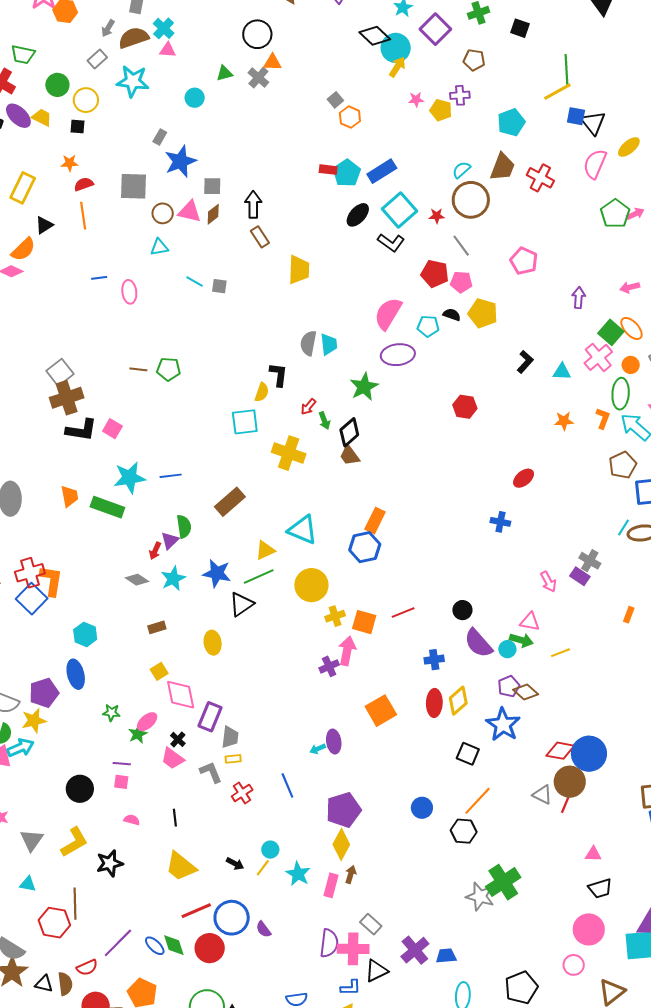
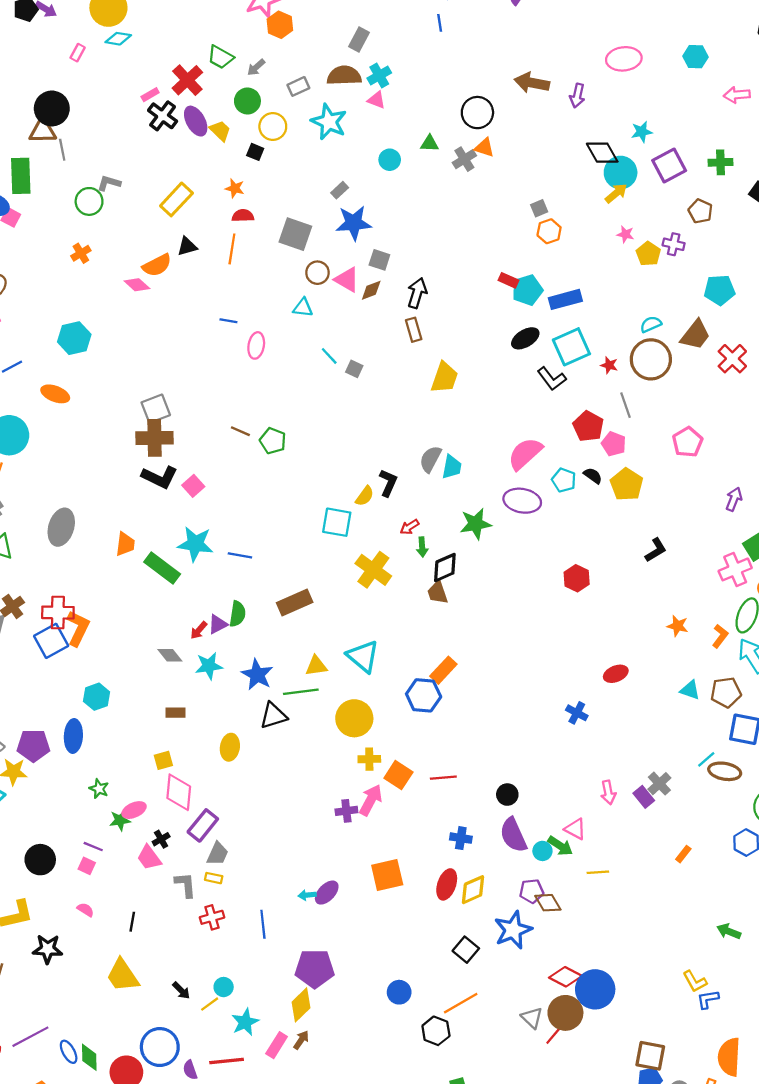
gray arrow: (108, 28) -> (256, 67), moved
cyan triangle: (562, 372) -> (690, 690), moved
purple ellipse: (334, 742) -> (327, 893), turned 35
red line: (196, 911) -> (227, 1061), moved

